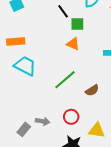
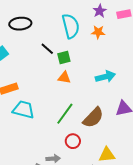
brown semicircle: (92, 90) -> (93, 118), size x1.6
red circle: (71, 117) -> (73, 141), moved

